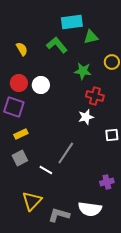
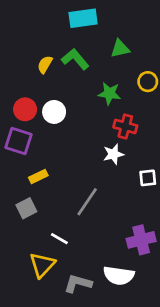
cyan rectangle: (72, 22) -> (83, 18), moved
yellow semicircle: (22, 49) -> (45, 64), moved, turned -120
yellow rectangle: (21, 134) -> (38, 177), moved
white line: (46, 170) -> (59, 239), moved
purple cross: (107, 182) -> (141, 240), size x1.5

